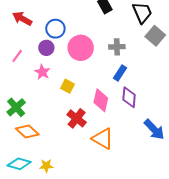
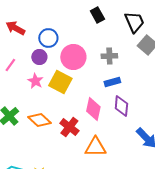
blue rectangle: (120, 73) -> (112, 82), turned 42
yellow square: (68, 86) -> (60, 82), moved, size x1.6
orange diamond: (27, 132) -> (39, 120), moved
orange triangle: (103, 139) -> (95, 147), turned -30

